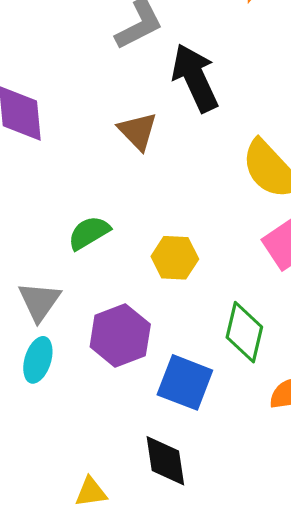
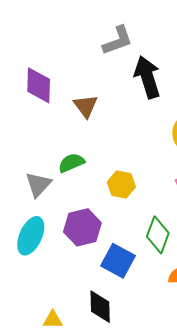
brown triangle: (138, 131) -> (86, 106), moved
gray triangle: (39, 301) -> (38, 184), moved
cyan ellipse: (38, 360) -> (31, 236), size x1.4

